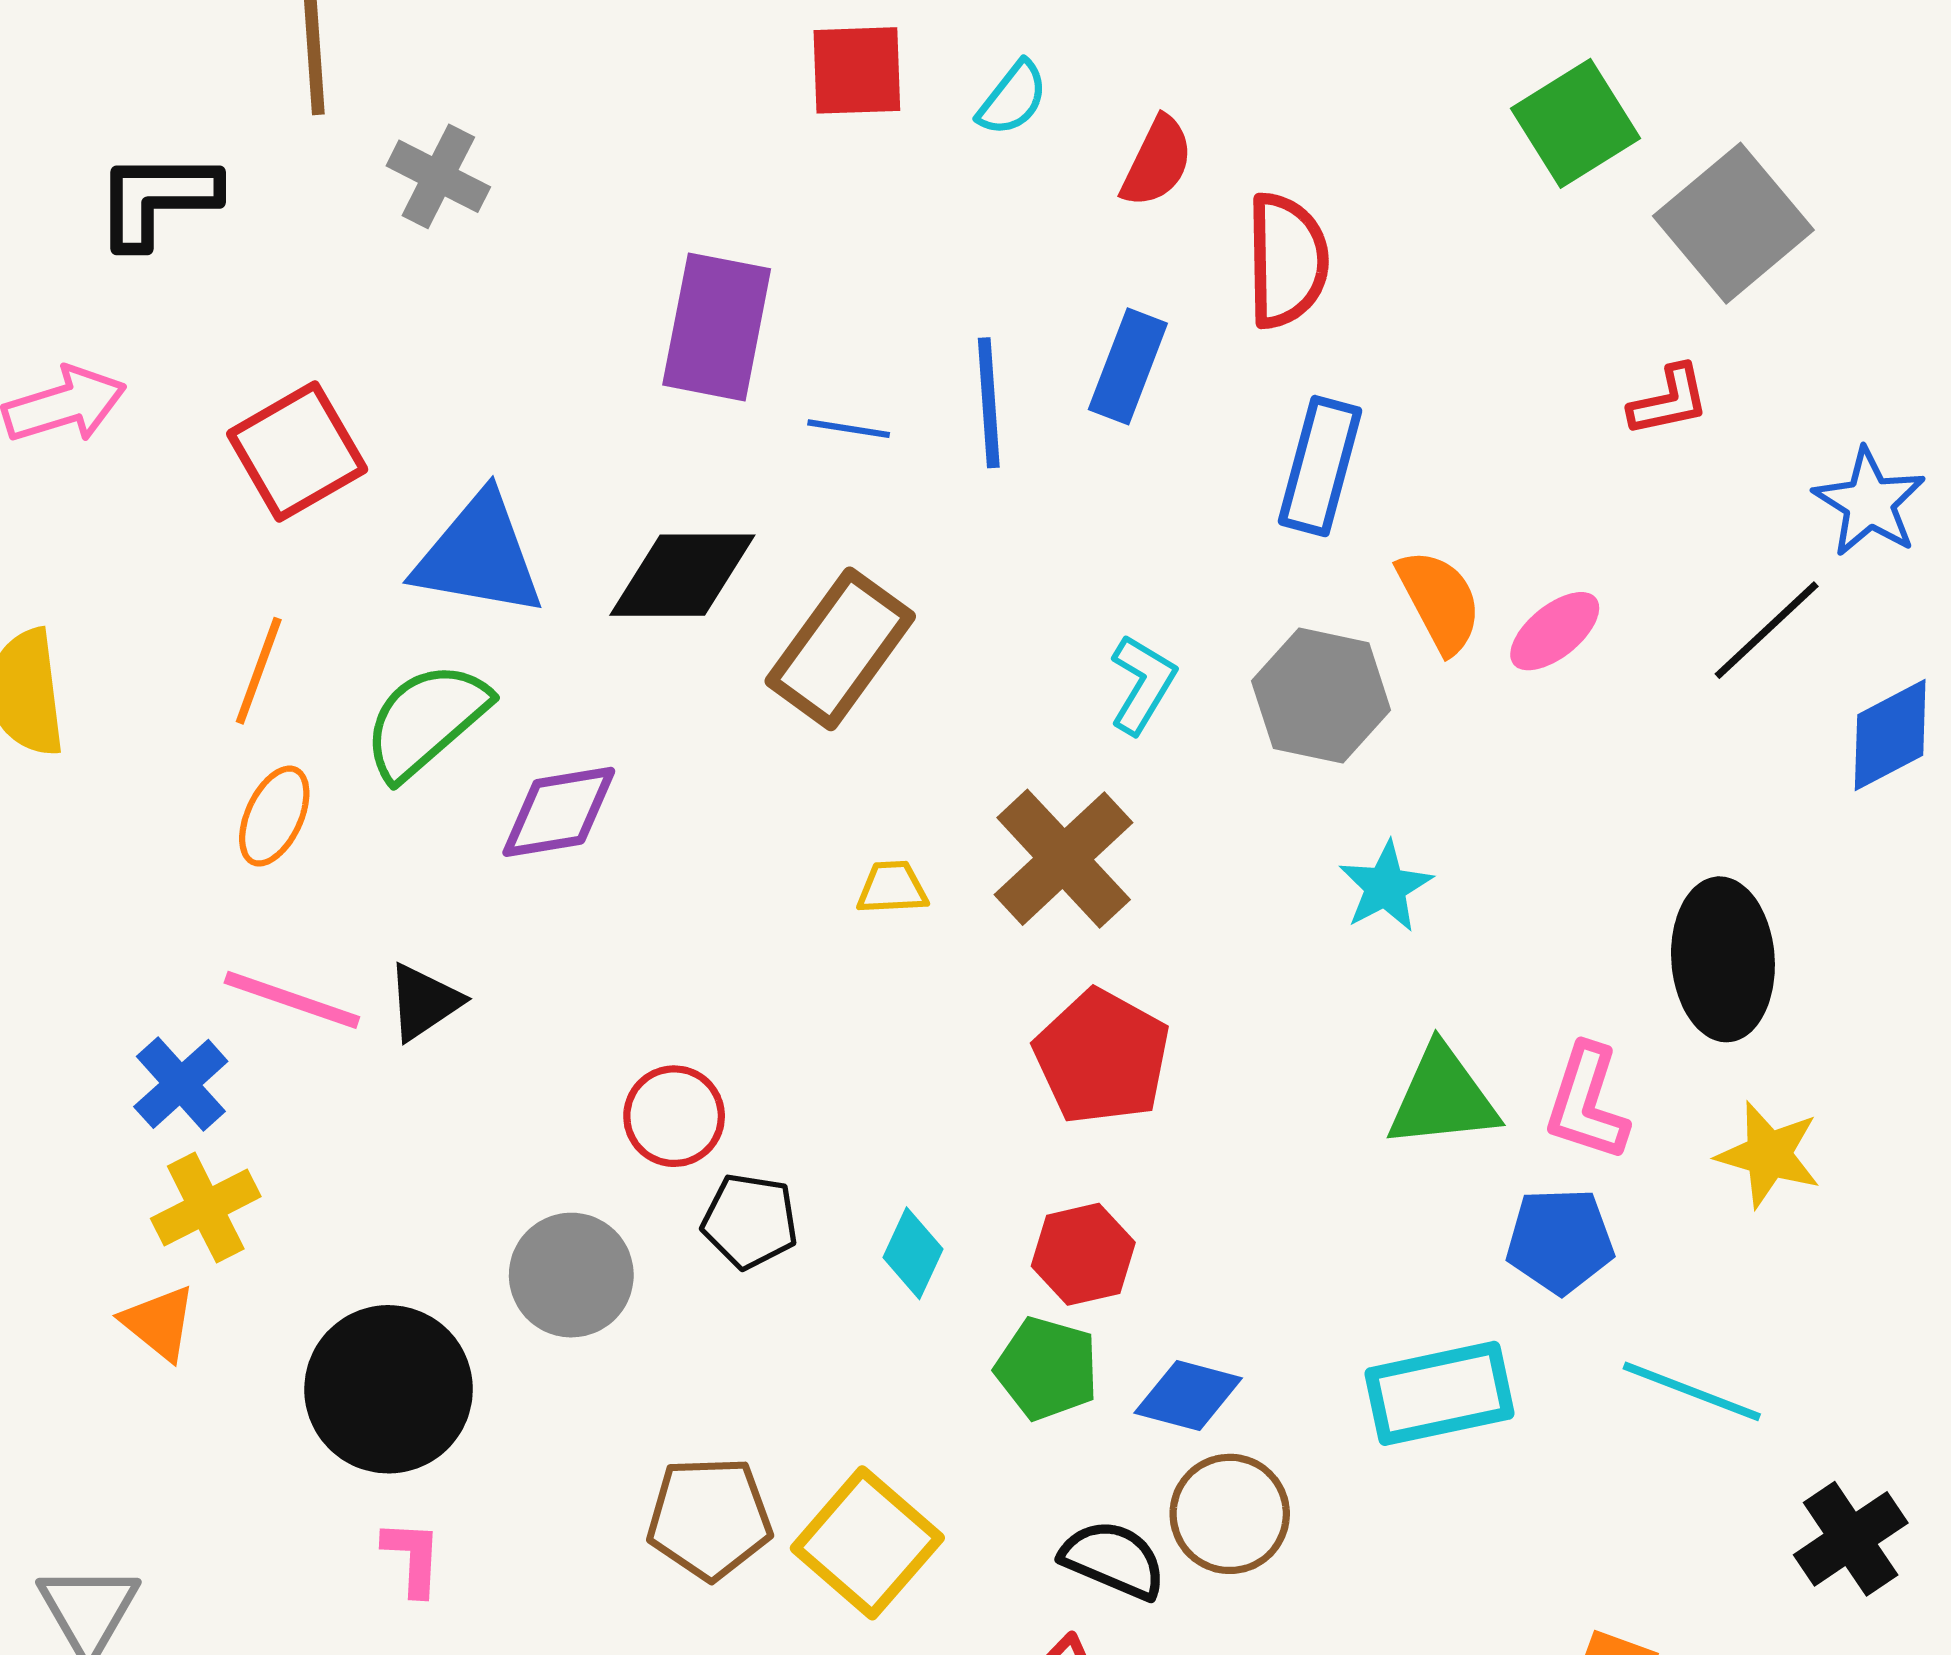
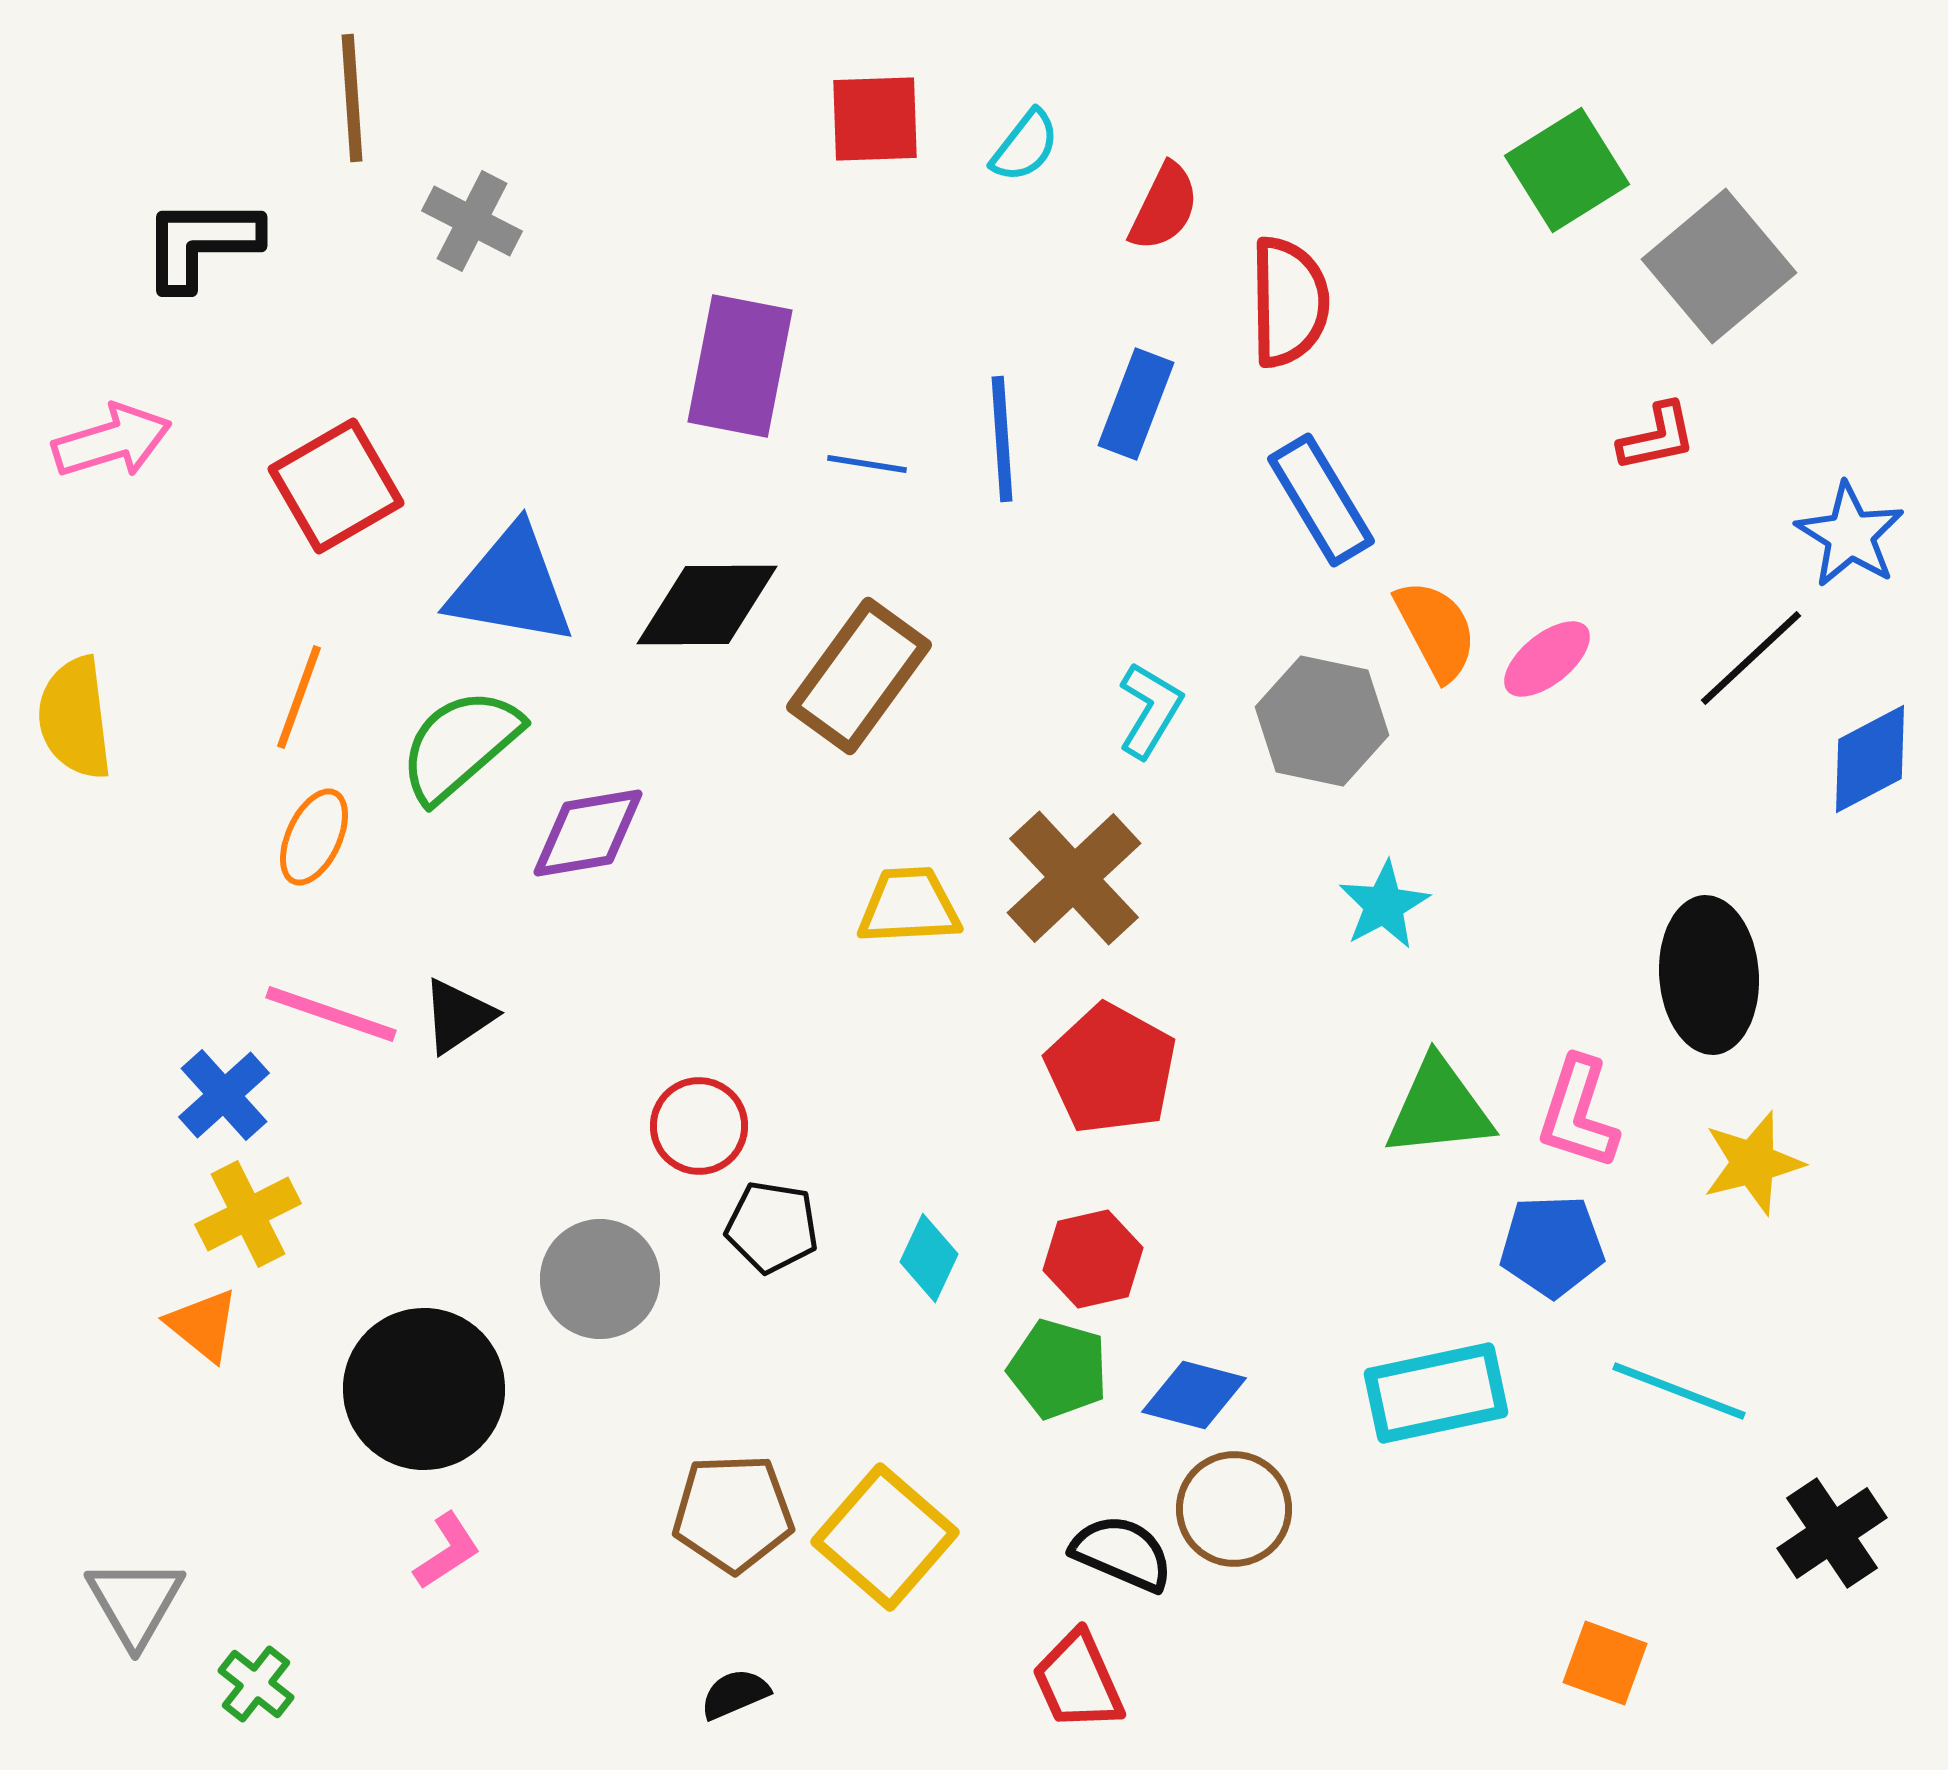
blue rectangle: (1320, 466) -> (1321, 500), turned -46
yellow trapezoid: (892, 888) -> (909, 906), size x1.5
yellow star: (1769, 1155) -> (1753, 1163), turned -30
pink L-shape: (412, 1558) -> (447, 1551), turned 54

